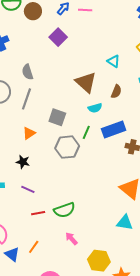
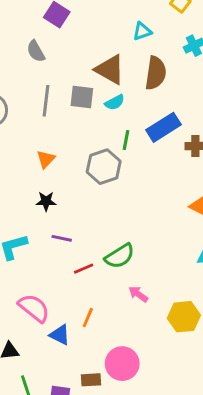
cyan triangle: (114, 61) -> (142, 31), turned -40
gray semicircle: (27, 72) -> (36, 51), moved
brown semicircle: (116, 92) -> (156, 73), size x1.6
gray line: (27, 99) -> (46, 101), moved
cyan semicircle: (95, 108) -> (115, 102), moved
gray square: (57, 117) -> (82, 97), moved

